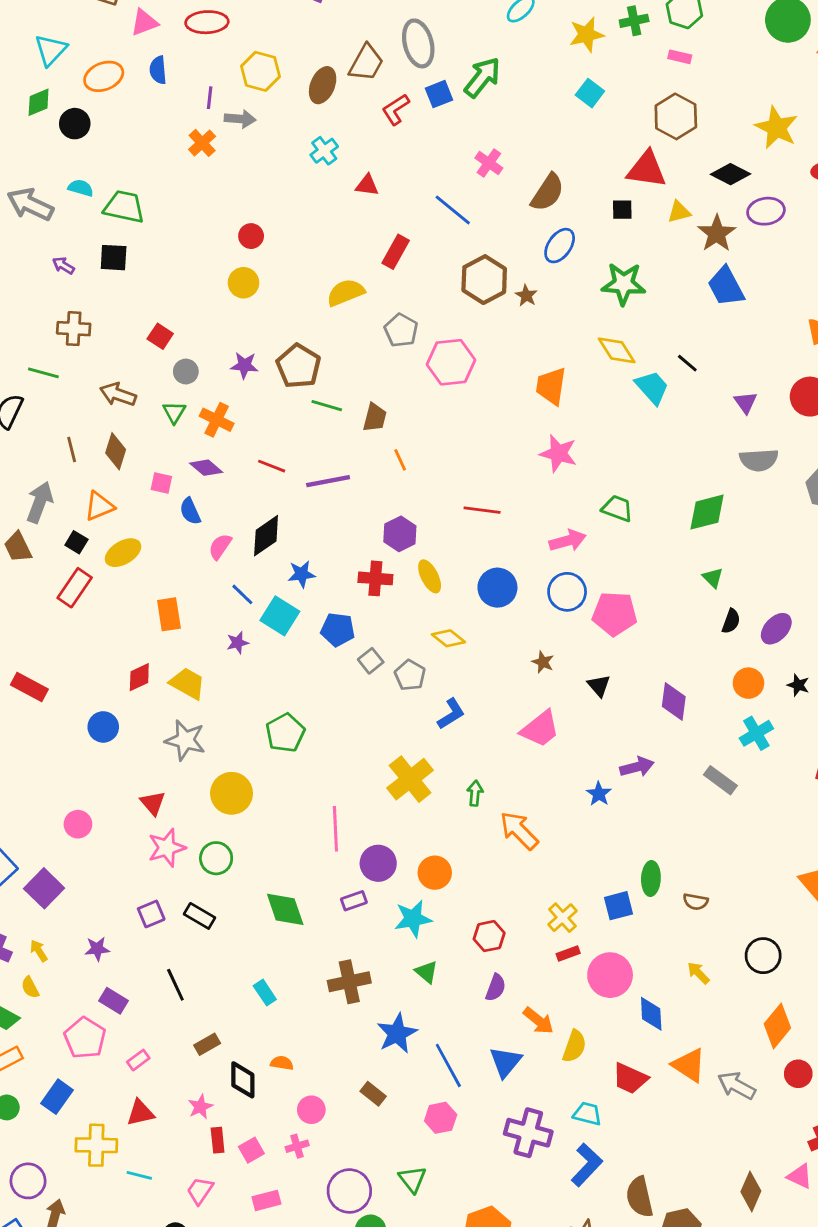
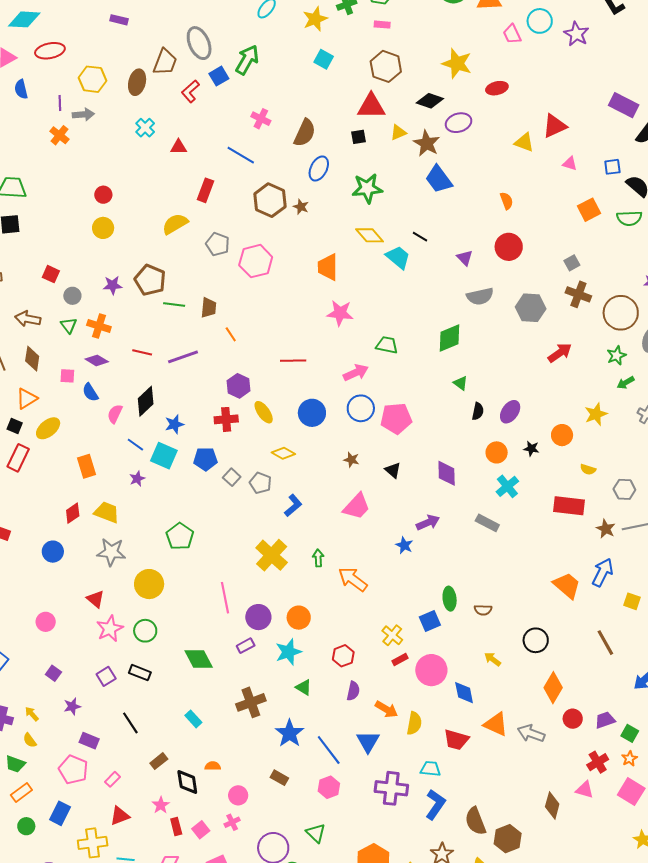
purple square: (44, 888) -> (53, 673), moved, size x0.6

